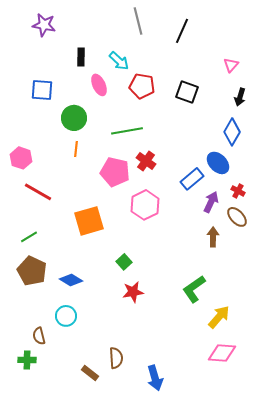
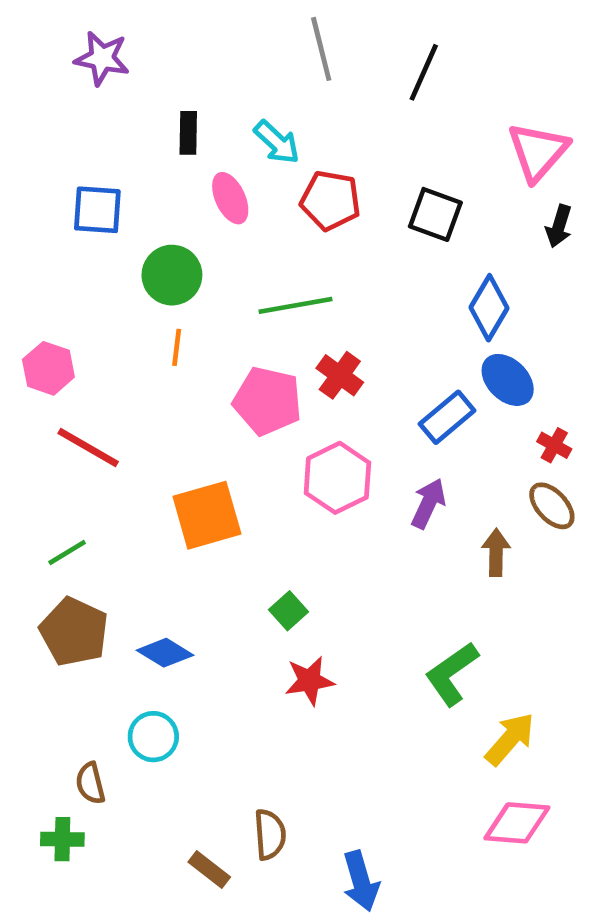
pink triangle: (231, 65) -> (538, 152), size x1.8
blue diamond: (232, 132) -> (489, 308), moved
purple arrow: (211, 202) -> (428, 504), moved

